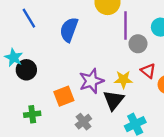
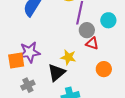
red triangle: (148, 71) -> (92, 43), moved, turned -32
purple star: (91, 81) -> (30, 52), moved

